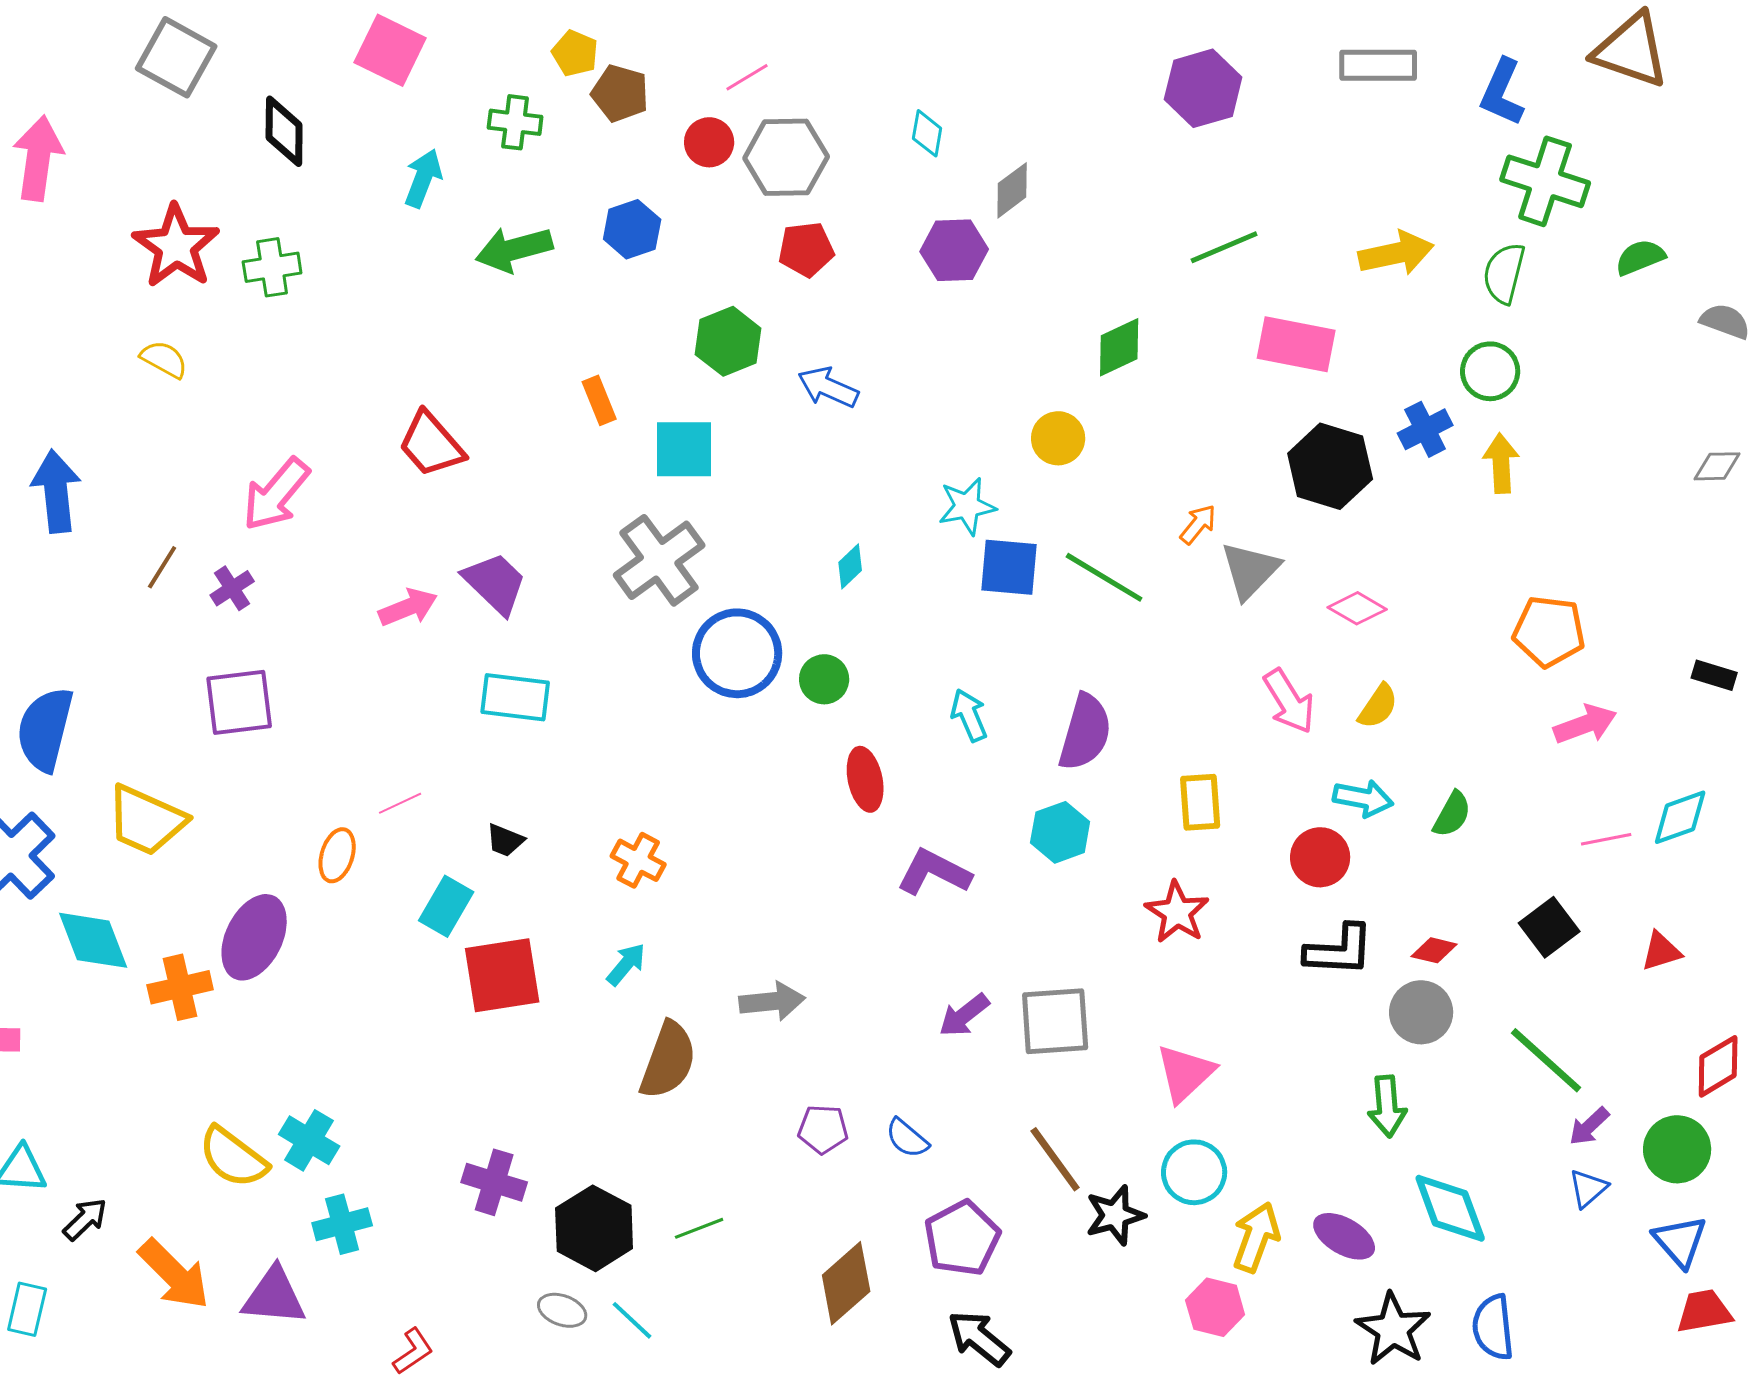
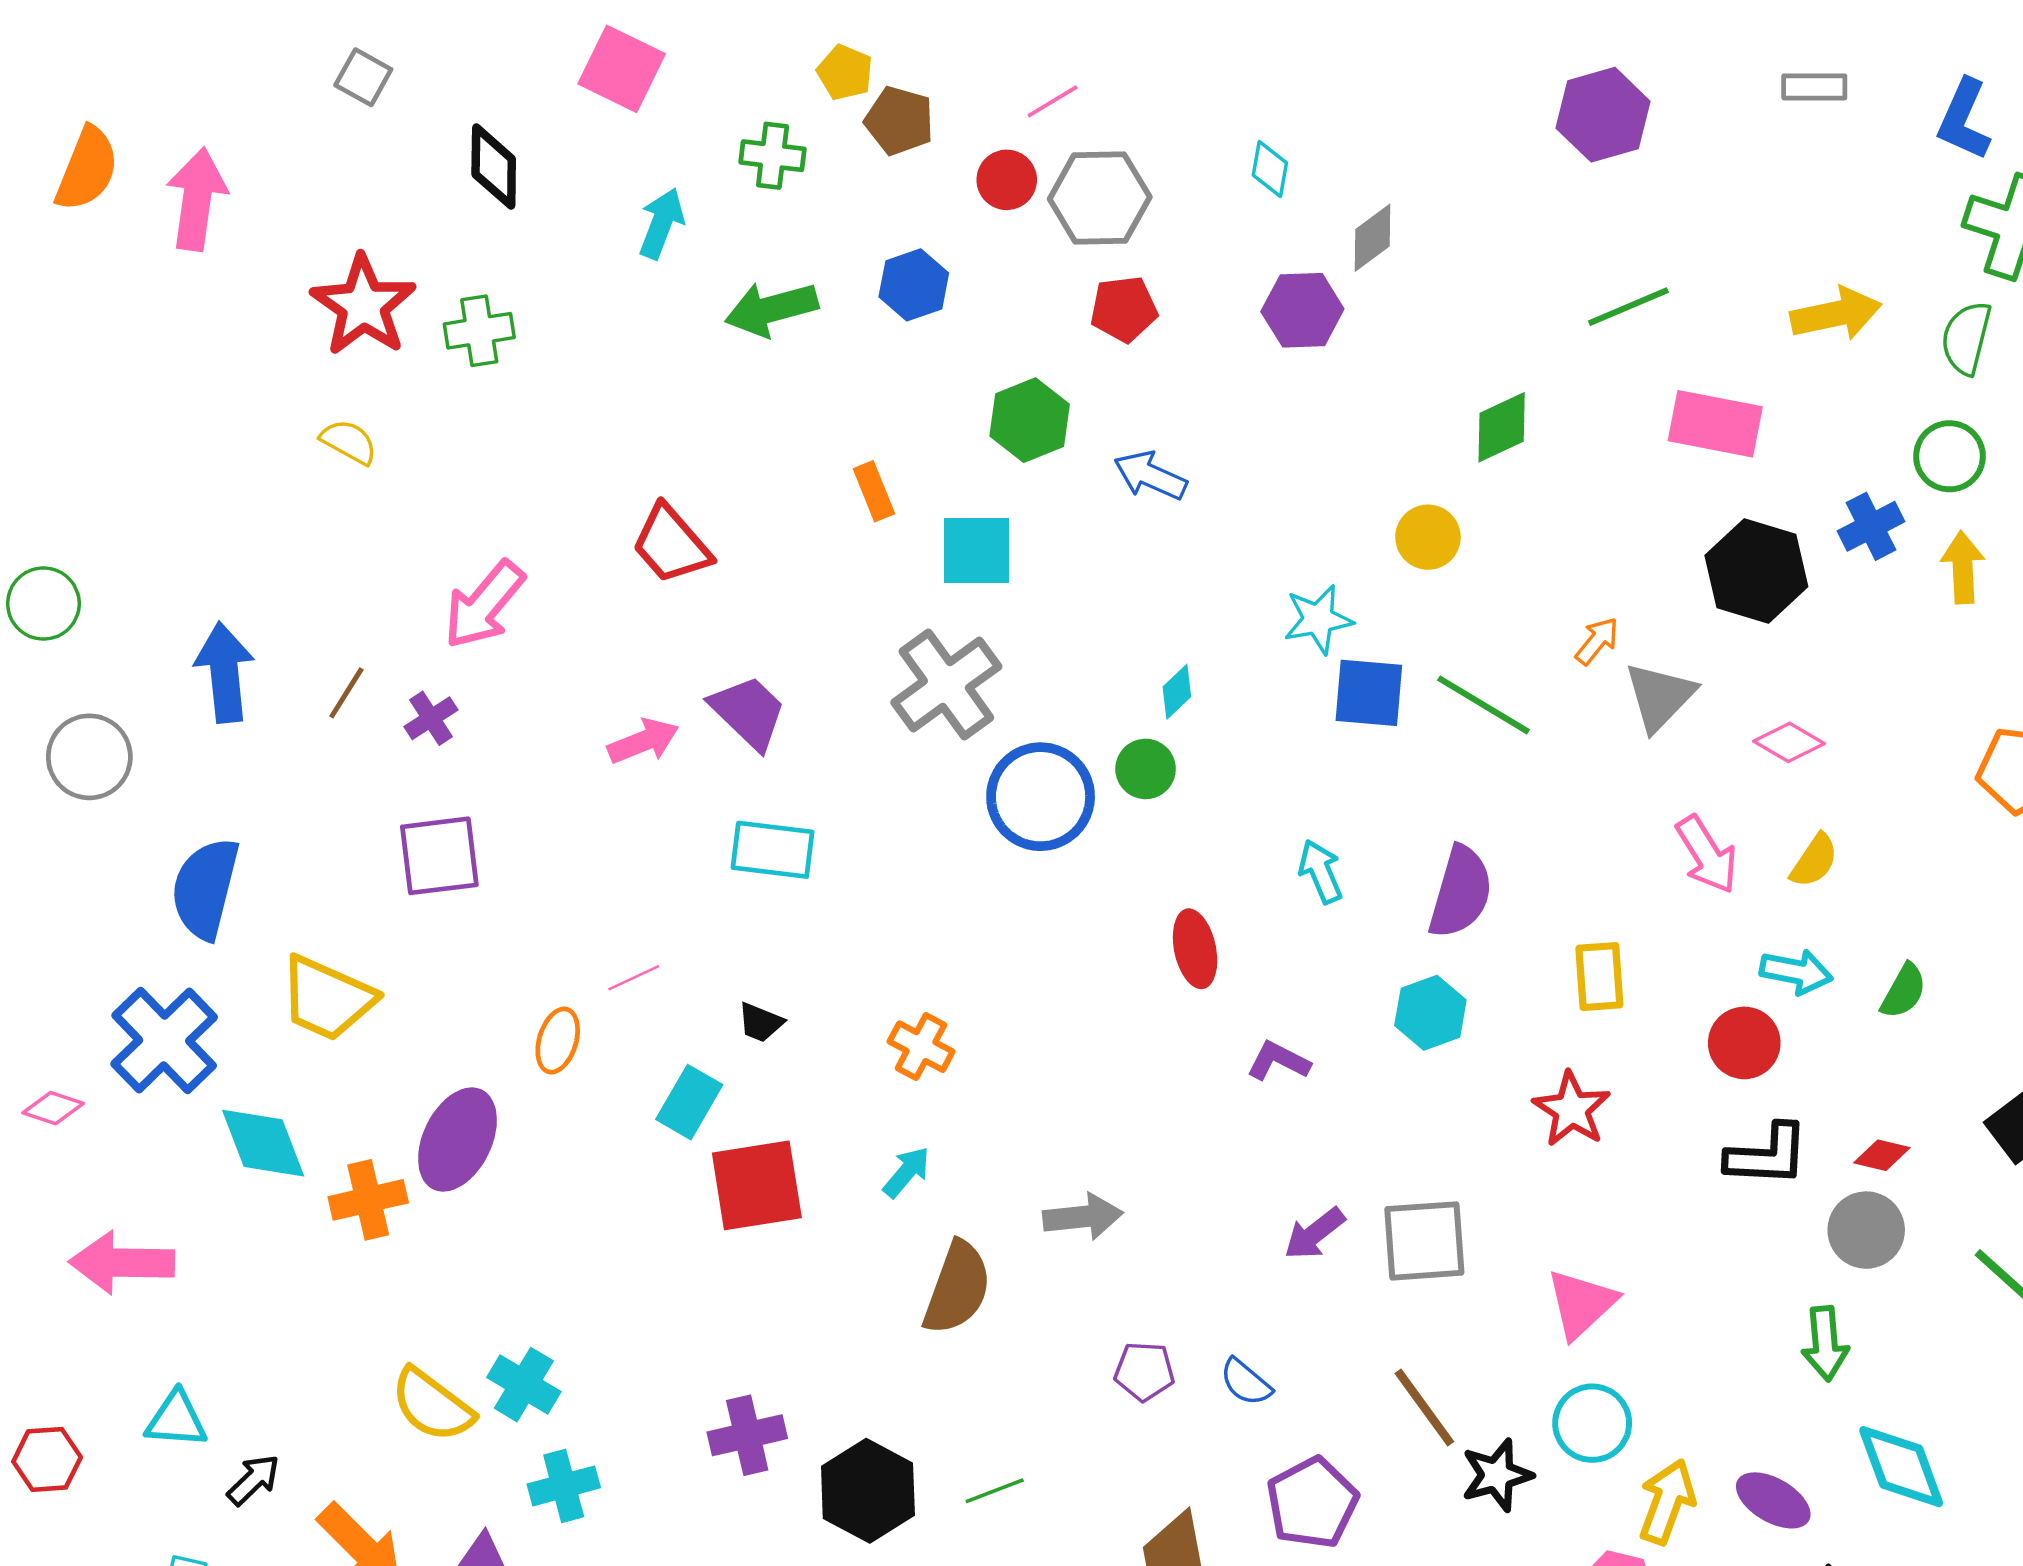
gray square: (176, 57) -> (363, 77), size x0.6
gray rectangle: (1378, 65) -> (1814, 87), size x0.7
blue arrow: (56, 491) -> (225, 672), moved
green circle: (824, 679) -> (1146, 769), moved
purple L-shape: (934, 872) -> (1278, 1061), size x0.7
purple cross: (494, 1182) -> (747, 1435), turned -30

